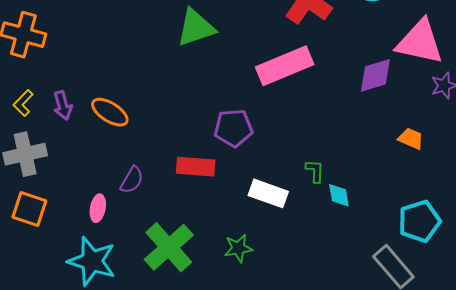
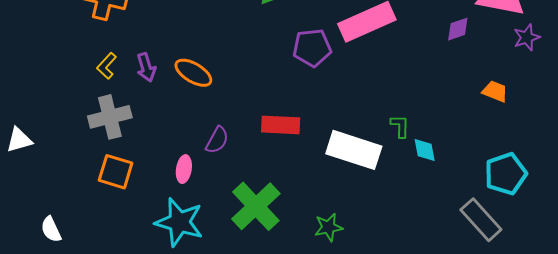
purple diamond: (375, 75) -> (458, 29), size x0.7
purple pentagon: (233, 128) -> (312, 48), moved
white rectangle: (268, 193) -> (354, 150), size x1.4
green star: (238, 248) -> (329, 227), moved

